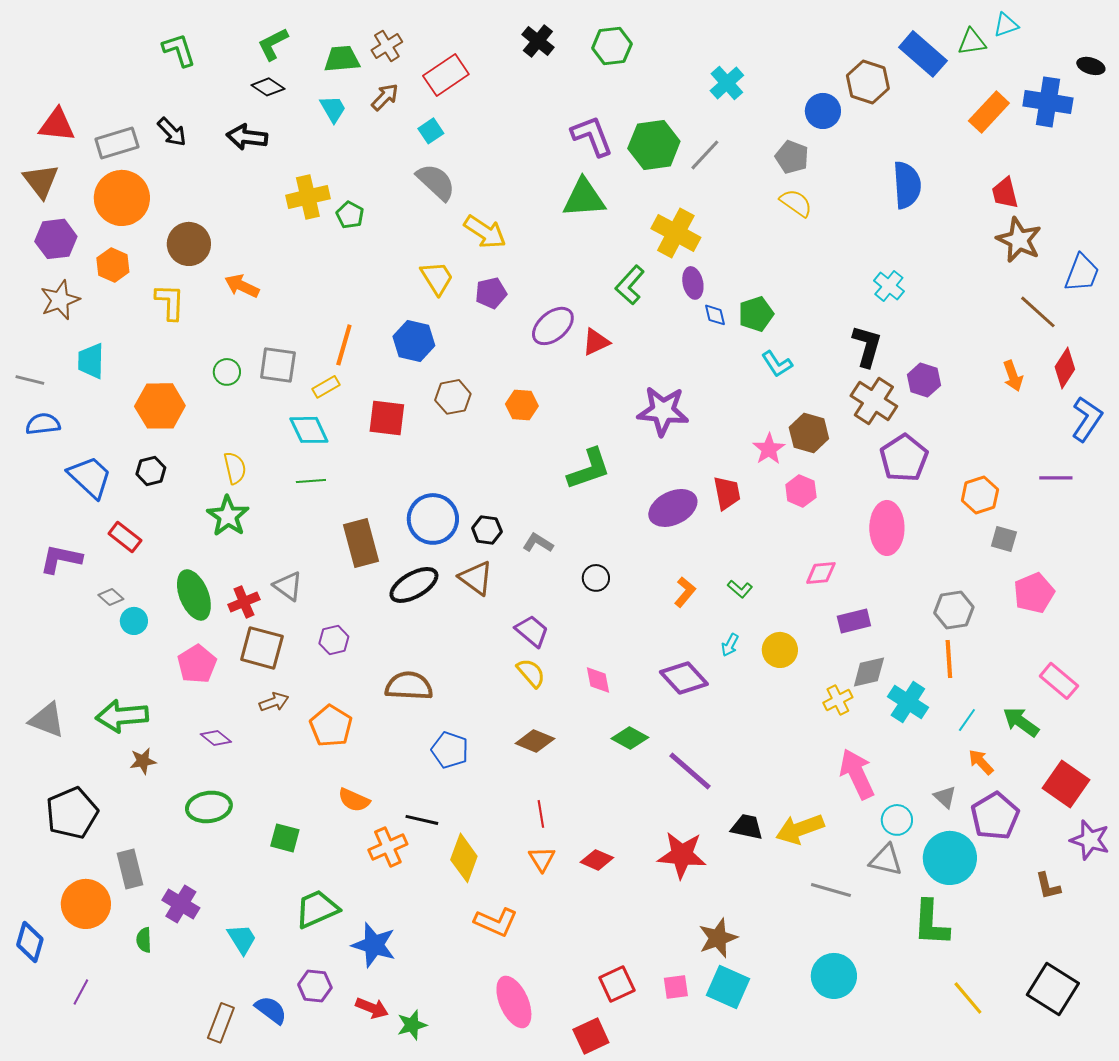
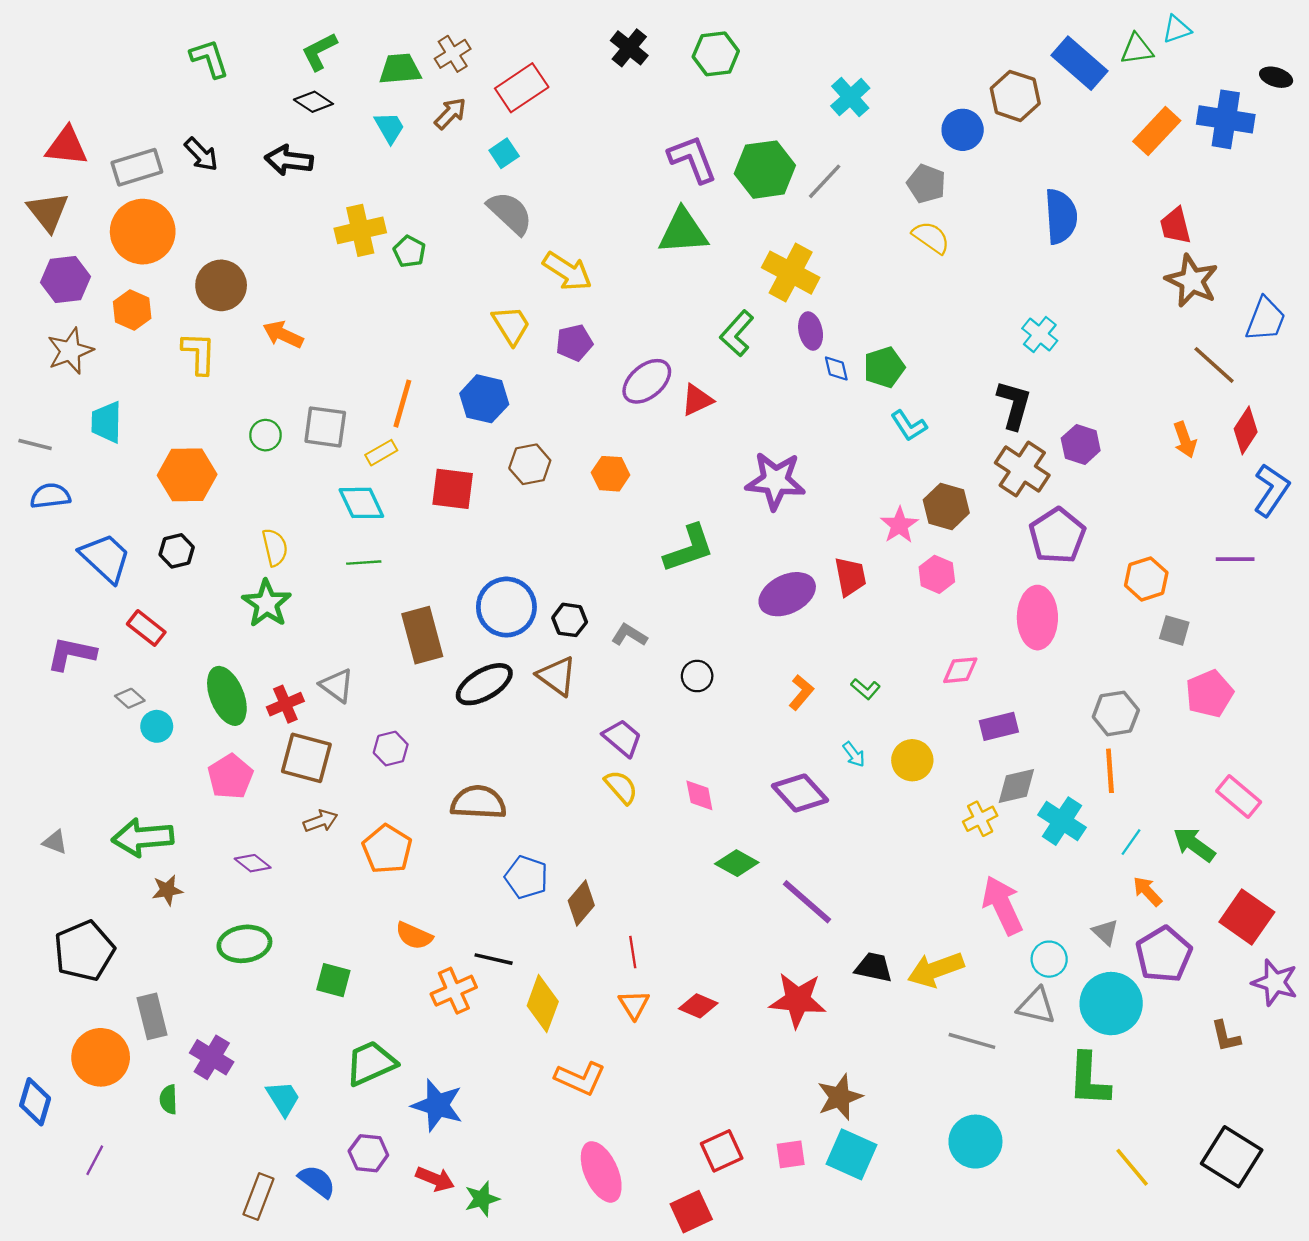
cyan arrow: (730, 645) -> (854, 754), turned -65
gray triangle: (47, 720) -> (55, 842), size x0.6
brown diamond: (535, 741) -> (581, 903), moved, turned -72

